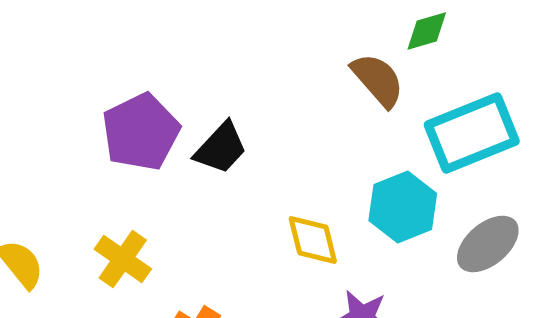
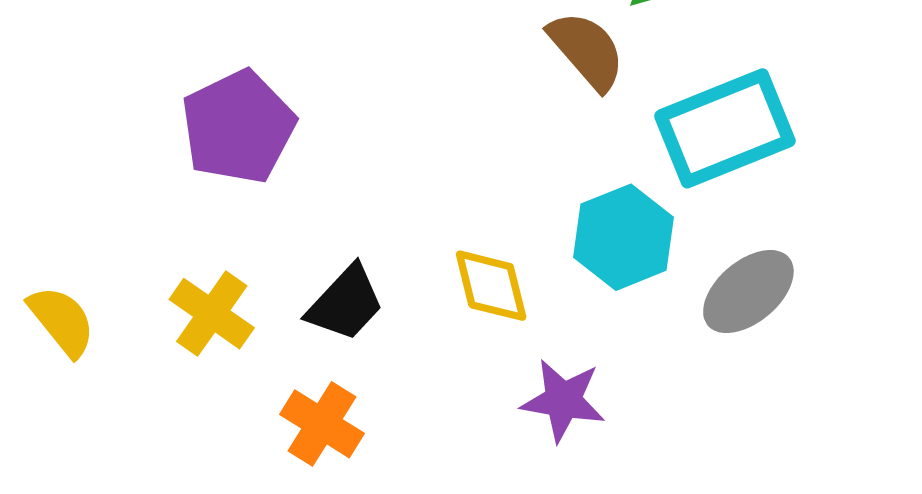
black trapezoid: (221, 148) -> (346, 303), moved

